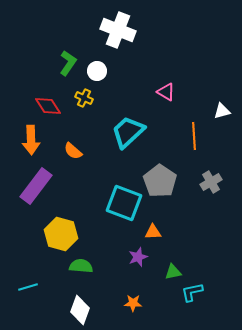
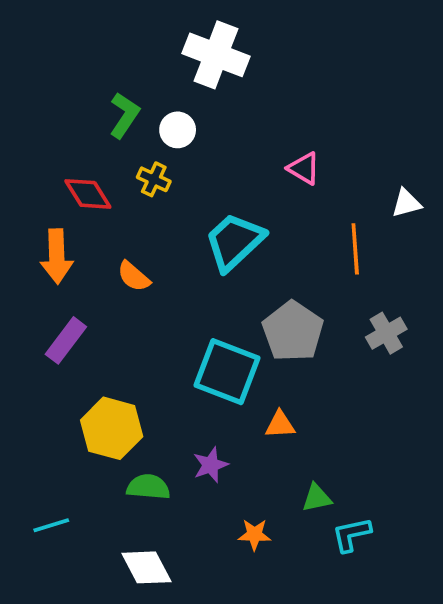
purple rectangle: (36, 186) -> (66, 340), size x0.7
purple star: (138, 257) -> (211, 465), moved
orange star: (133, 303) -> (254, 534), moved
white diamond: (80, 310) -> (146, 567), turned -48

